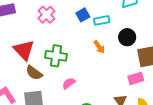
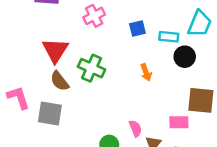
cyan rectangle: (102, 20) -> (169, 37), moved
black circle: (127, 37) -> (185, 57), moved
pink semicircle: (69, 83) -> (135, 128), moved, turned 88

